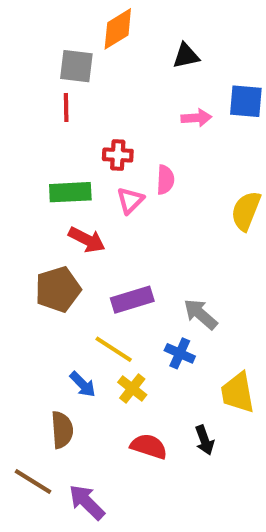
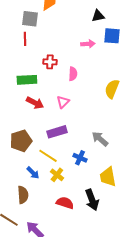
black triangle: (186, 56) -> (98, 16), moved
pink triangle: (130, 200) -> (63, 102), moved
brown pentagon: (58, 289) -> (21, 141), moved
gray arrow: (200, 314) -> (100, 139), moved
black arrow: (205, 440) -> (92, 200), size x1.5

